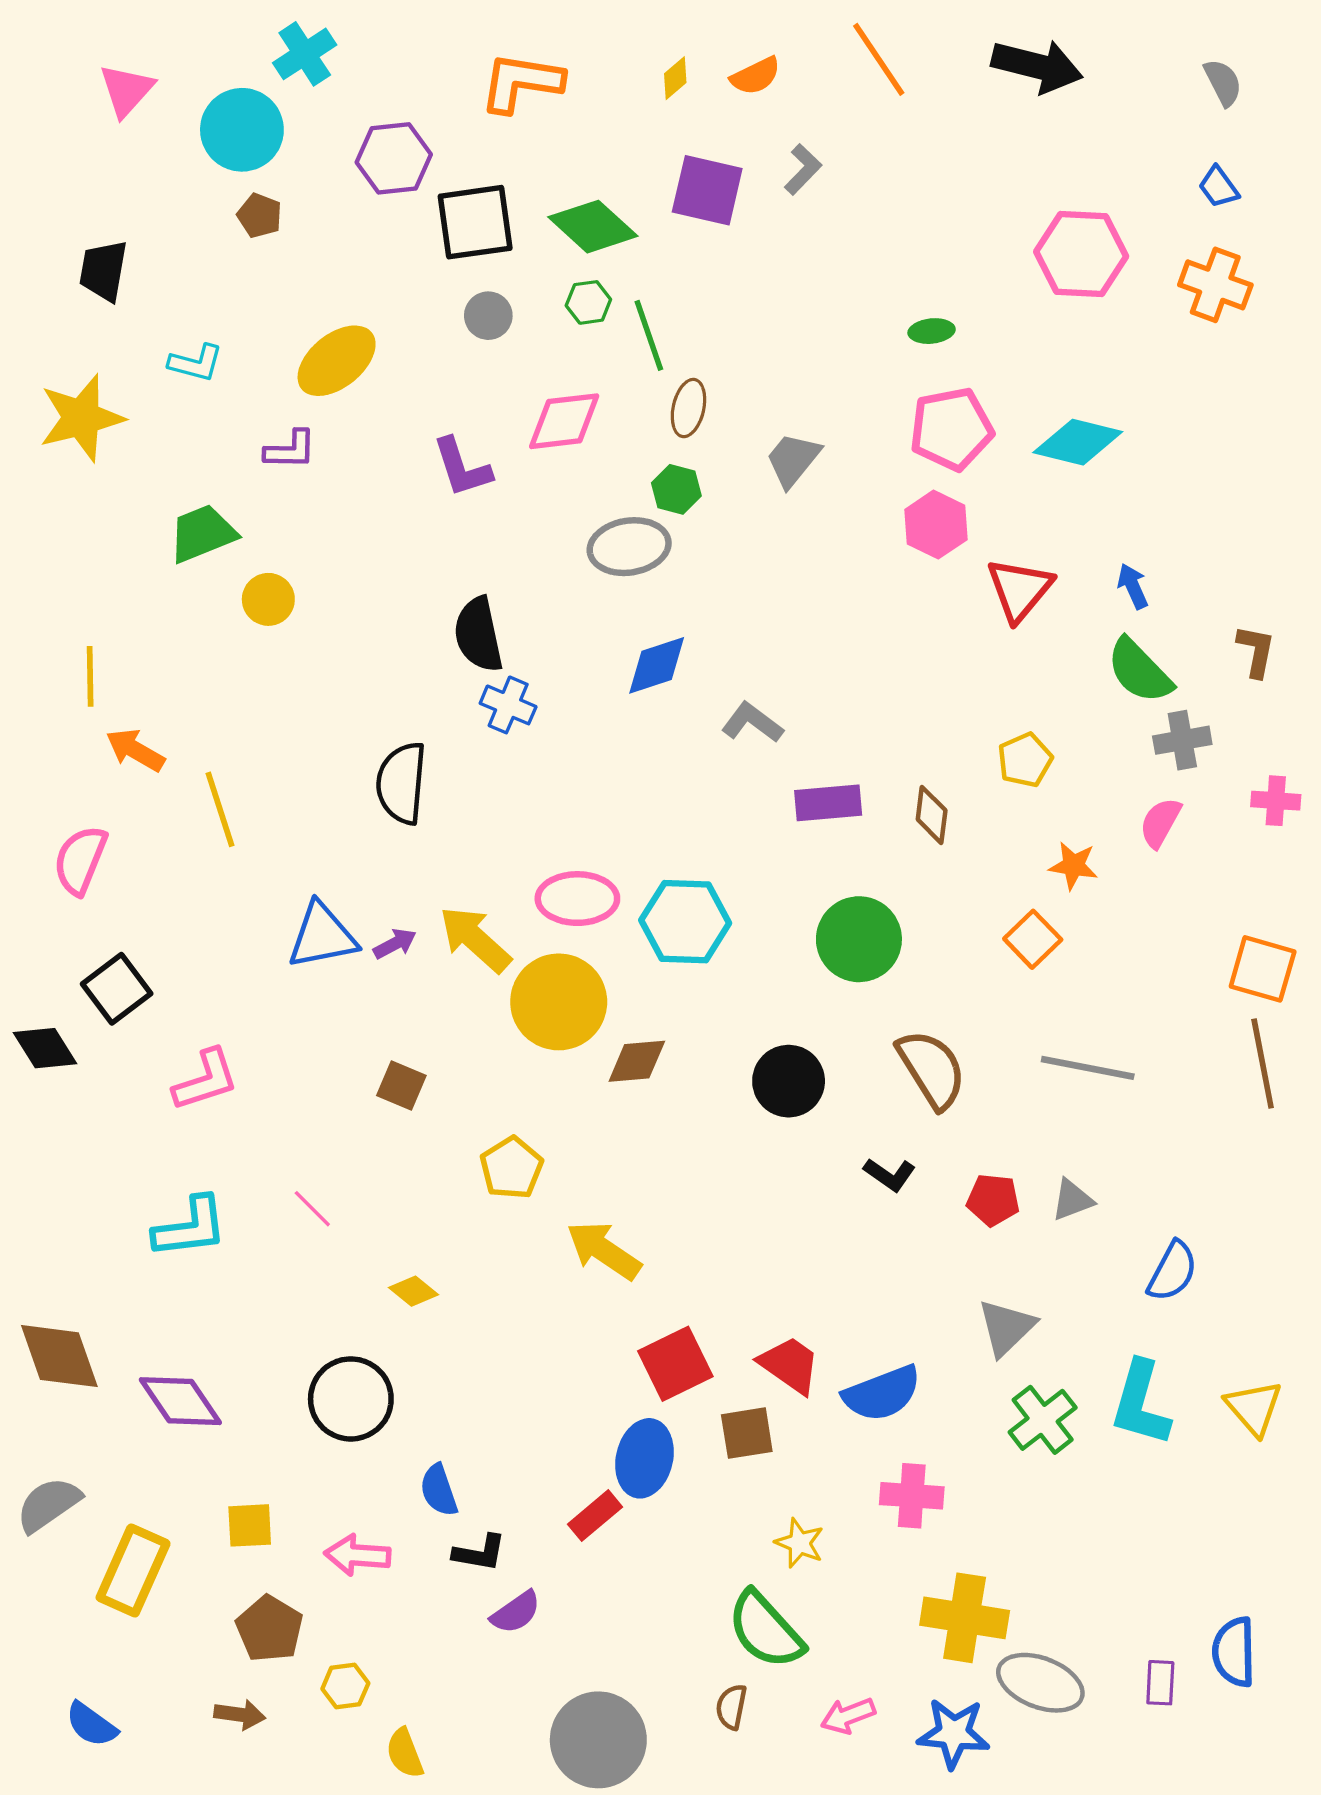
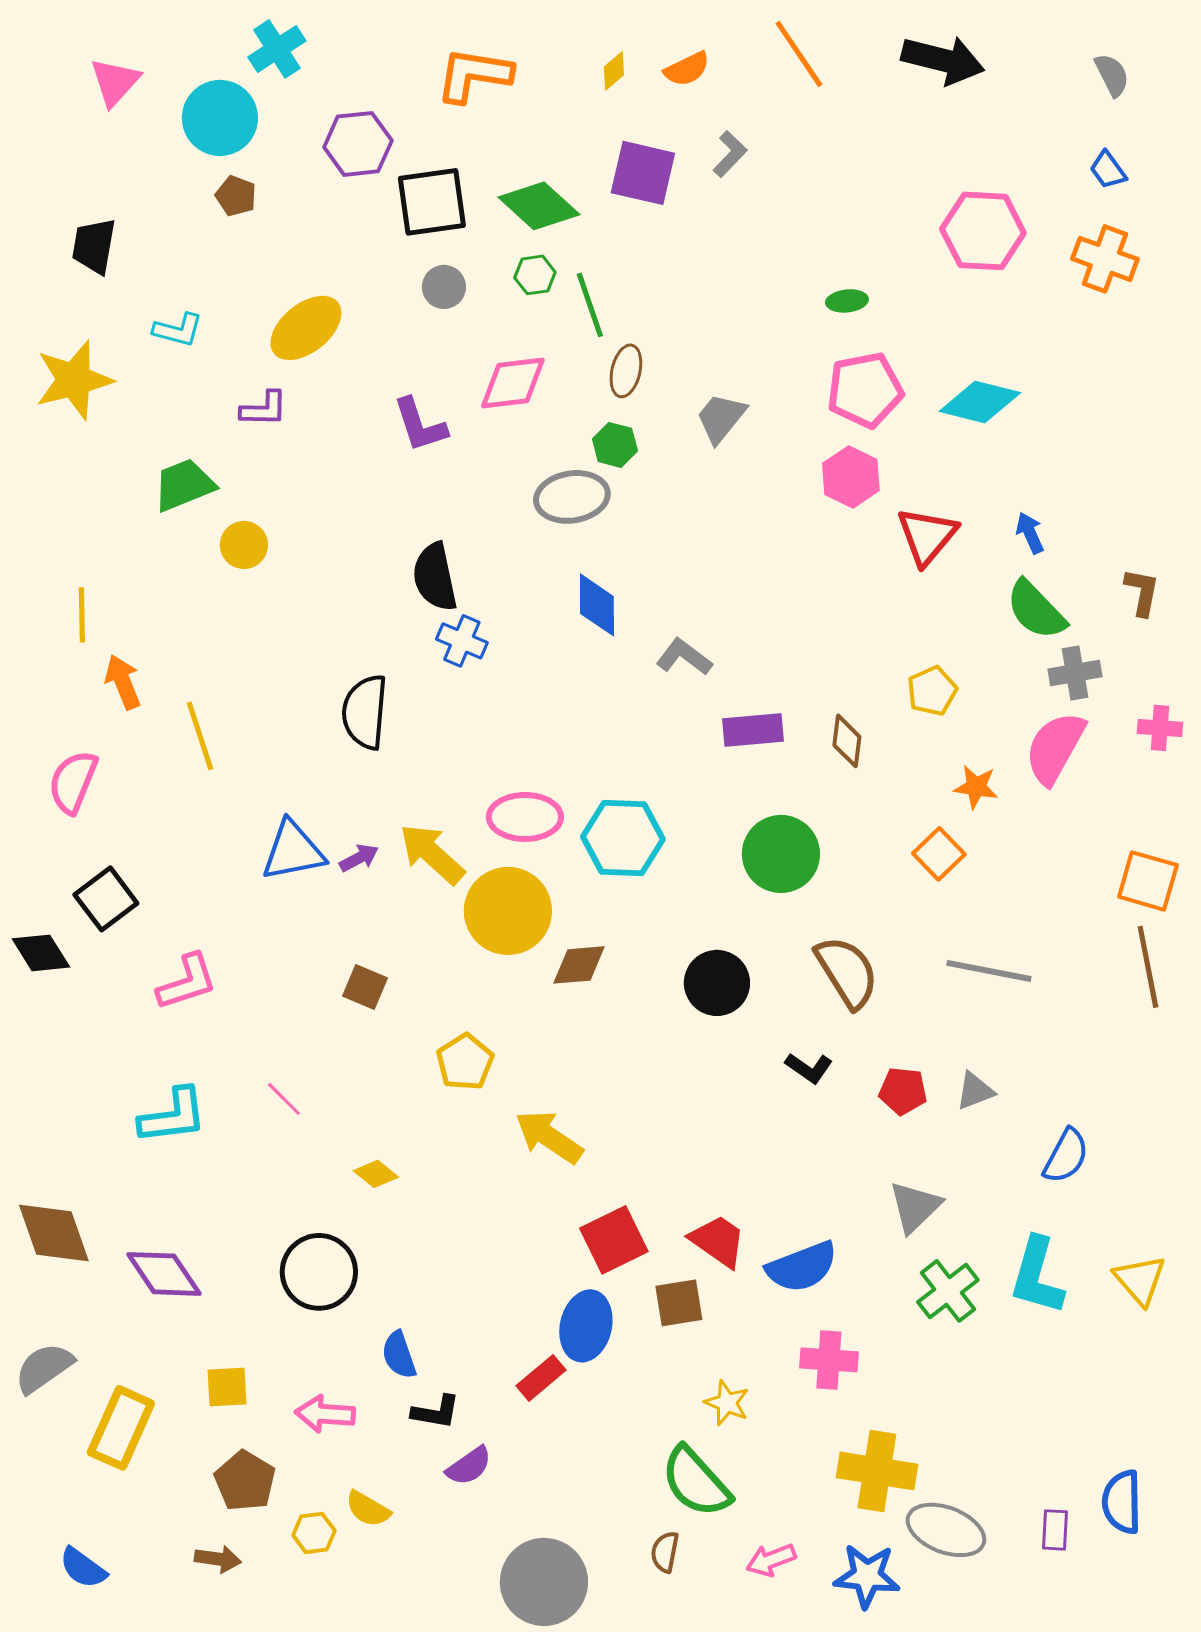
blue diamond: (657, 665) -> (597, 605), turned -72
orange arrow: (135, 750) -> (123, 682), turned 38
pink semicircle: (1160, 823) -> (1055, 748), size x1.6
yellow semicircle: (405, 1753) -> (368, 1509), moved, turned -39

